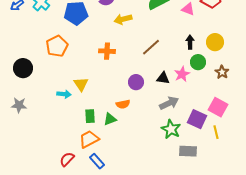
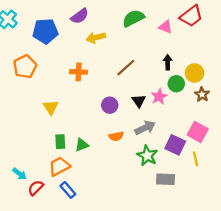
yellow circle: (215, 42) -> (194, 73), moved
black triangle: (163, 78) -> (139, 101), turned 48
cyan arrow: (64, 94) -> (20, 174), moved, turned 32
orange semicircle: (123, 104) -> (116, 136), moved

